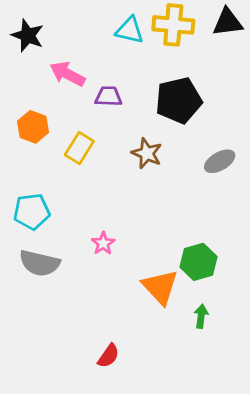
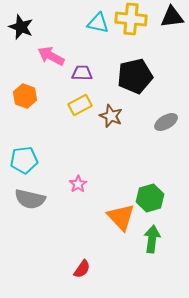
yellow rectangle: (79, 148) -> (80, 105), moved, turned 30
green arrow: (201, 316) -> (152, 239), size x1.5

